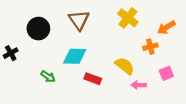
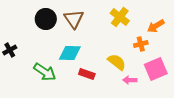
black circle: (38, 29) -> (46, 19), moved
pink square: (166, 73) -> (156, 69), size x1.6
green arrow: (48, 77) -> (45, 72), size x1.6

